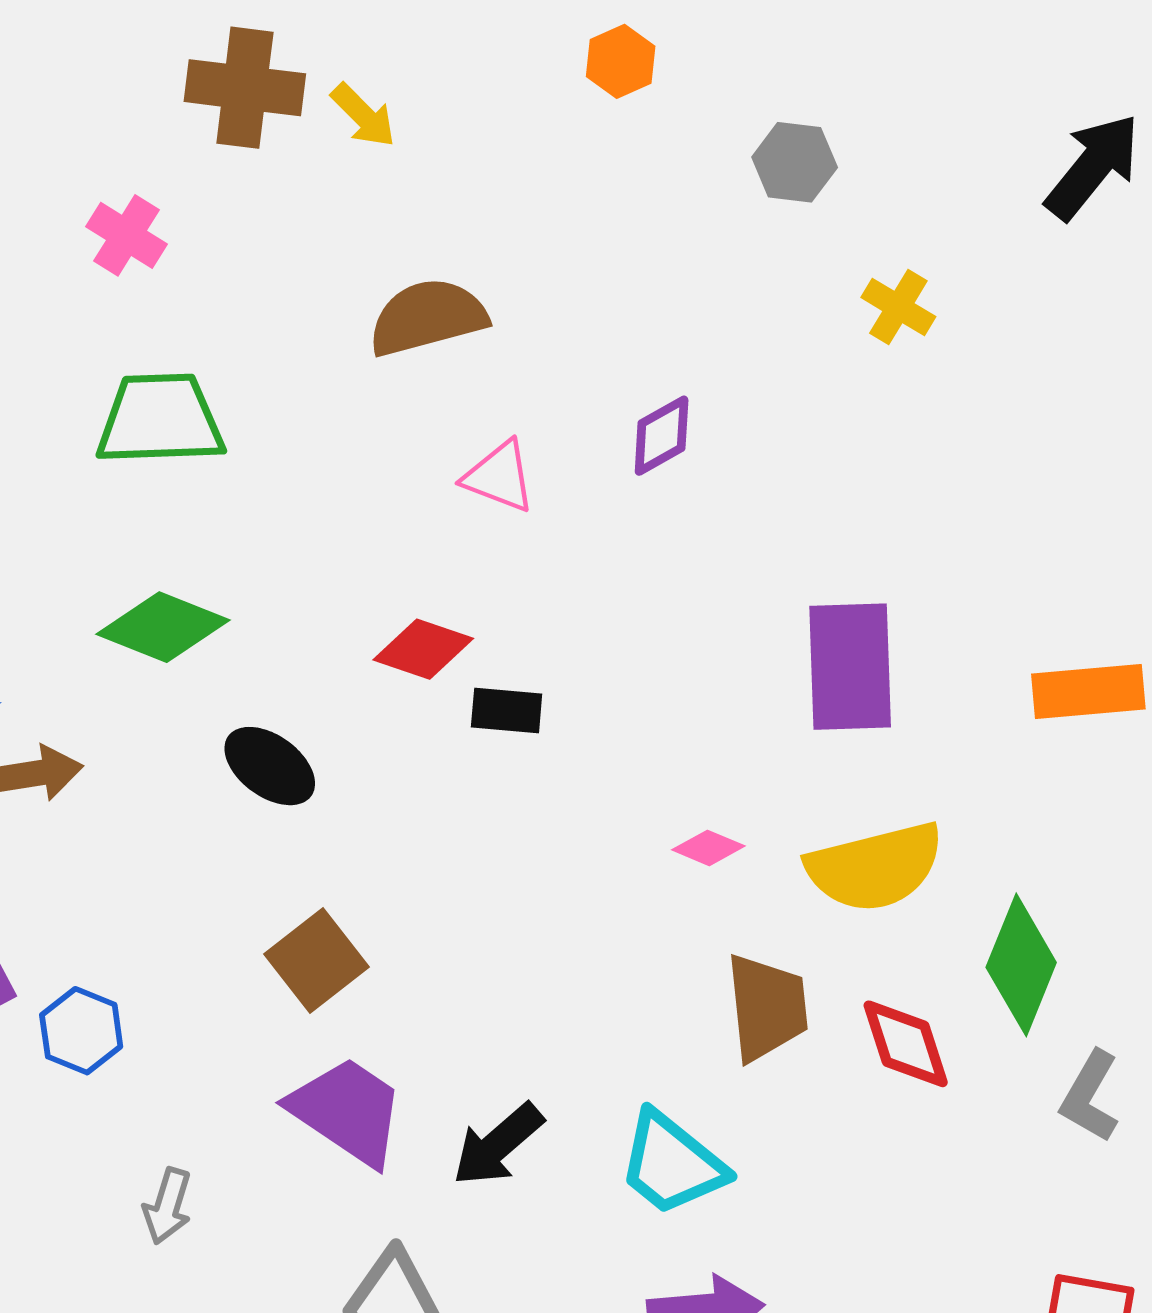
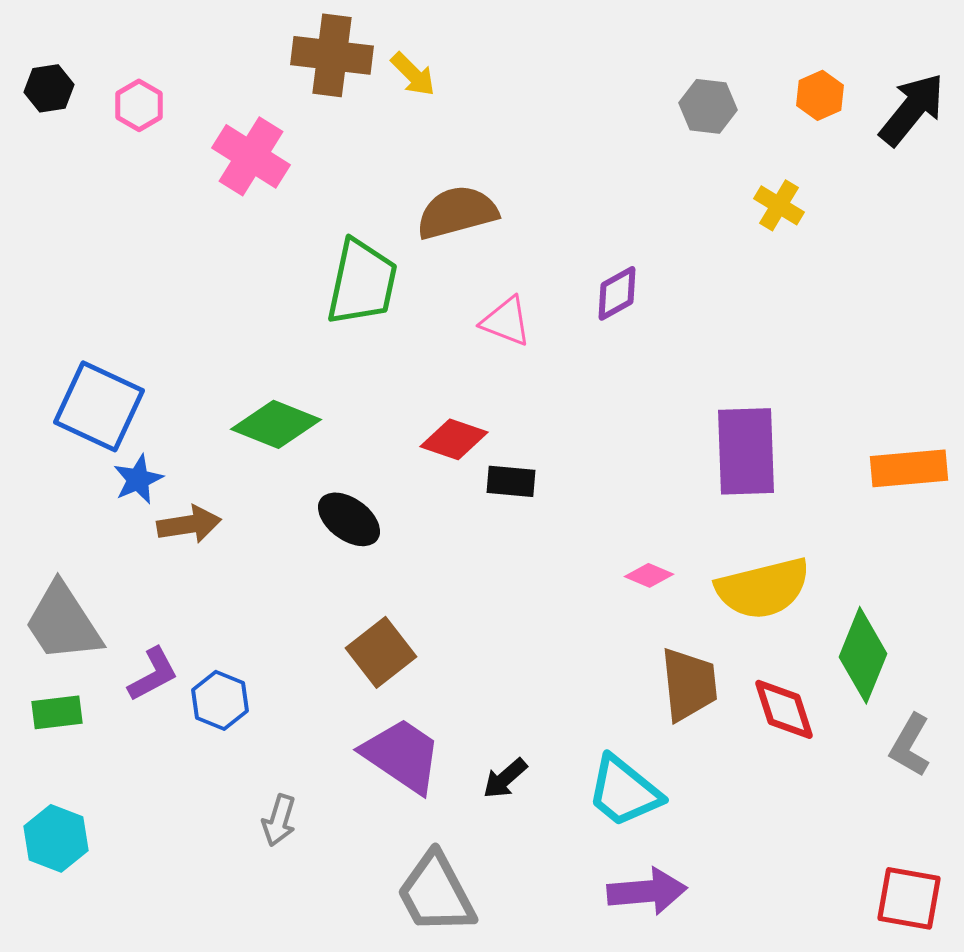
orange hexagon: (621, 61) -> (820, 95), moved
pink cross: (126, 235) -> (251, 156), size x1.4
green trapezoid: (160, 420) -> (362, 282), moved, turned 104
black arrow: (498, 1145) -> (505, 778), size x0.7

